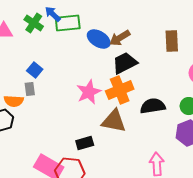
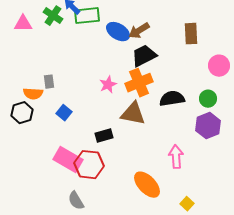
blue square: (35, 70) -> (64, 113), moved
pink star: (89, 92) -> (108, 85), size x0.7

